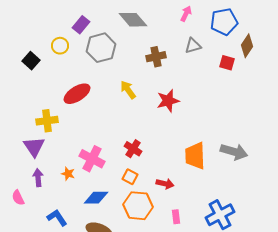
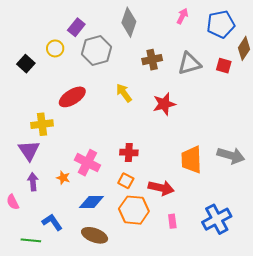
gray diamond: (133, 20) -> (129, 22), turned 60
gray triangle: (193, 46) -> (189, 64), moved, size x1.4
red cross: (133, 149) -> (129, 152), turned -30
red arrow: (165, 184) -> (161, 188), size x1.4

